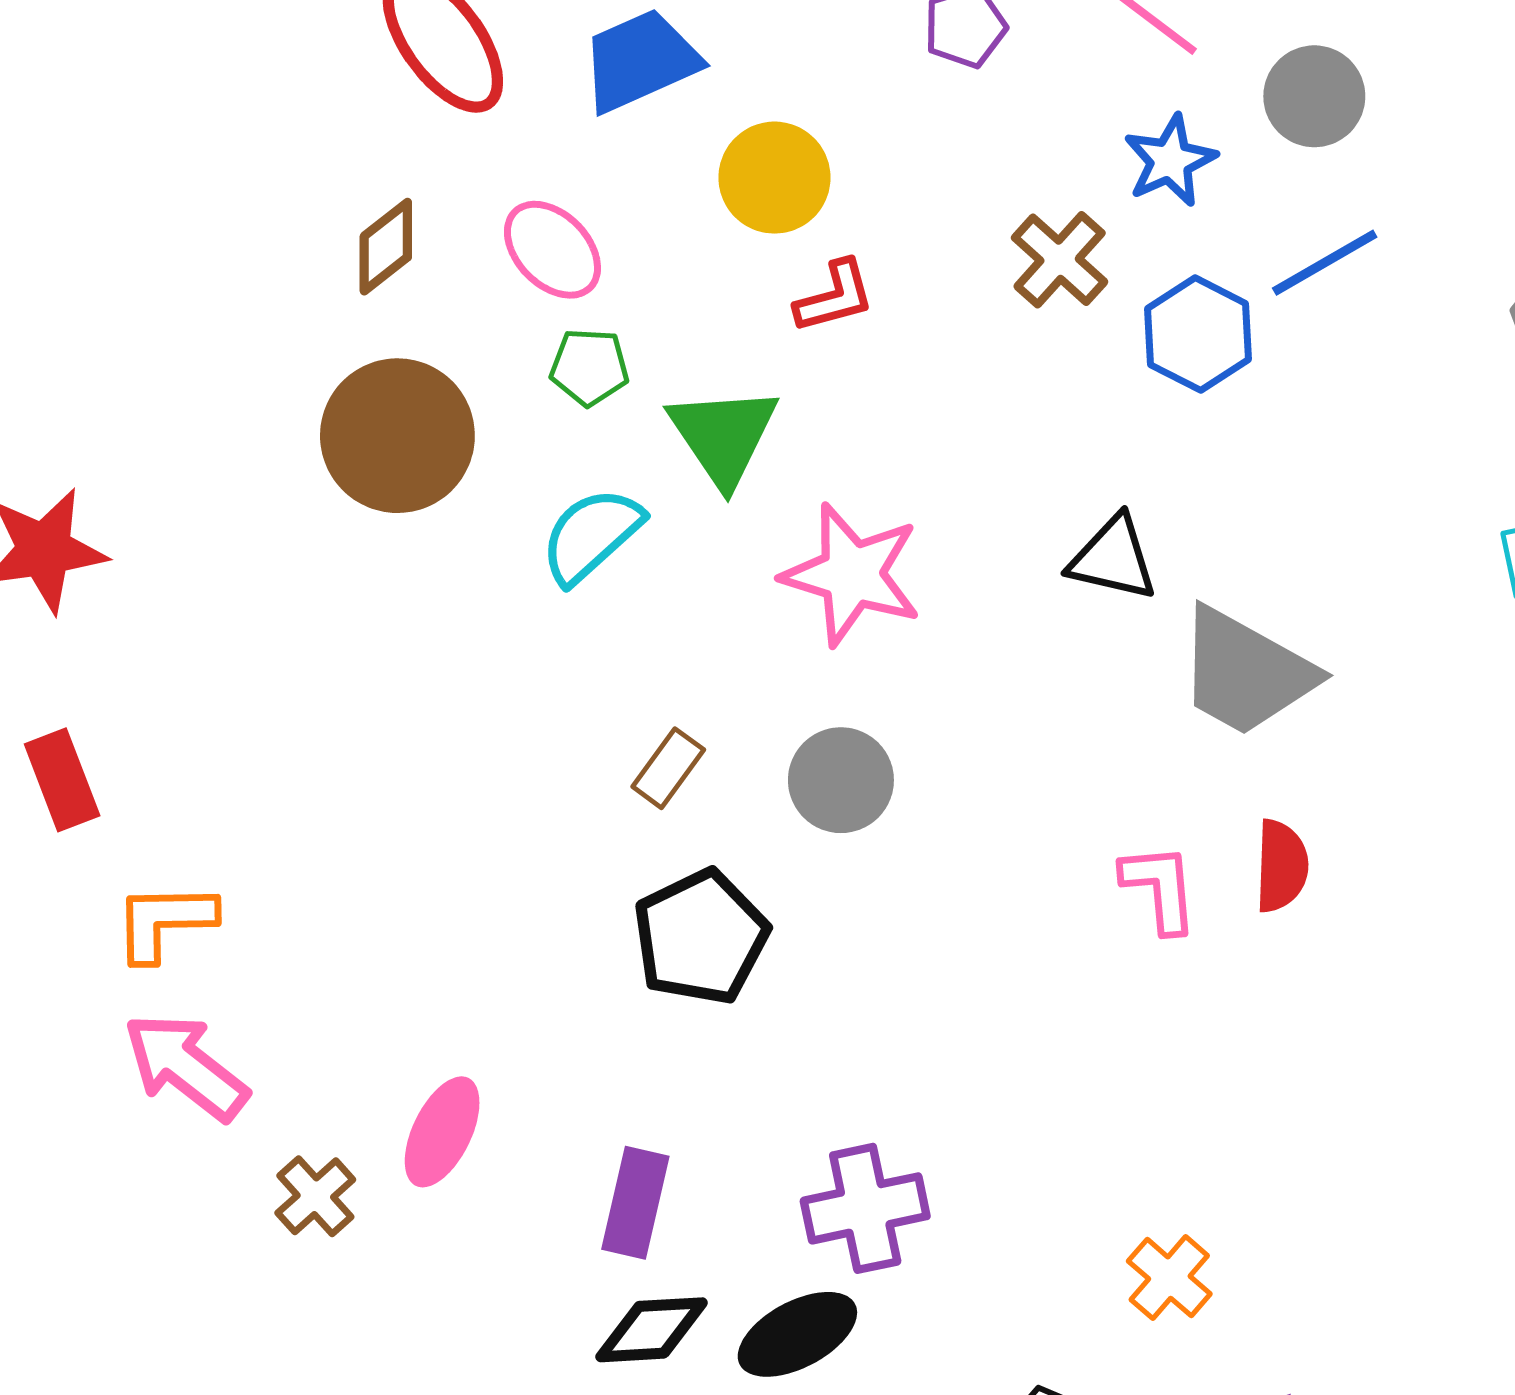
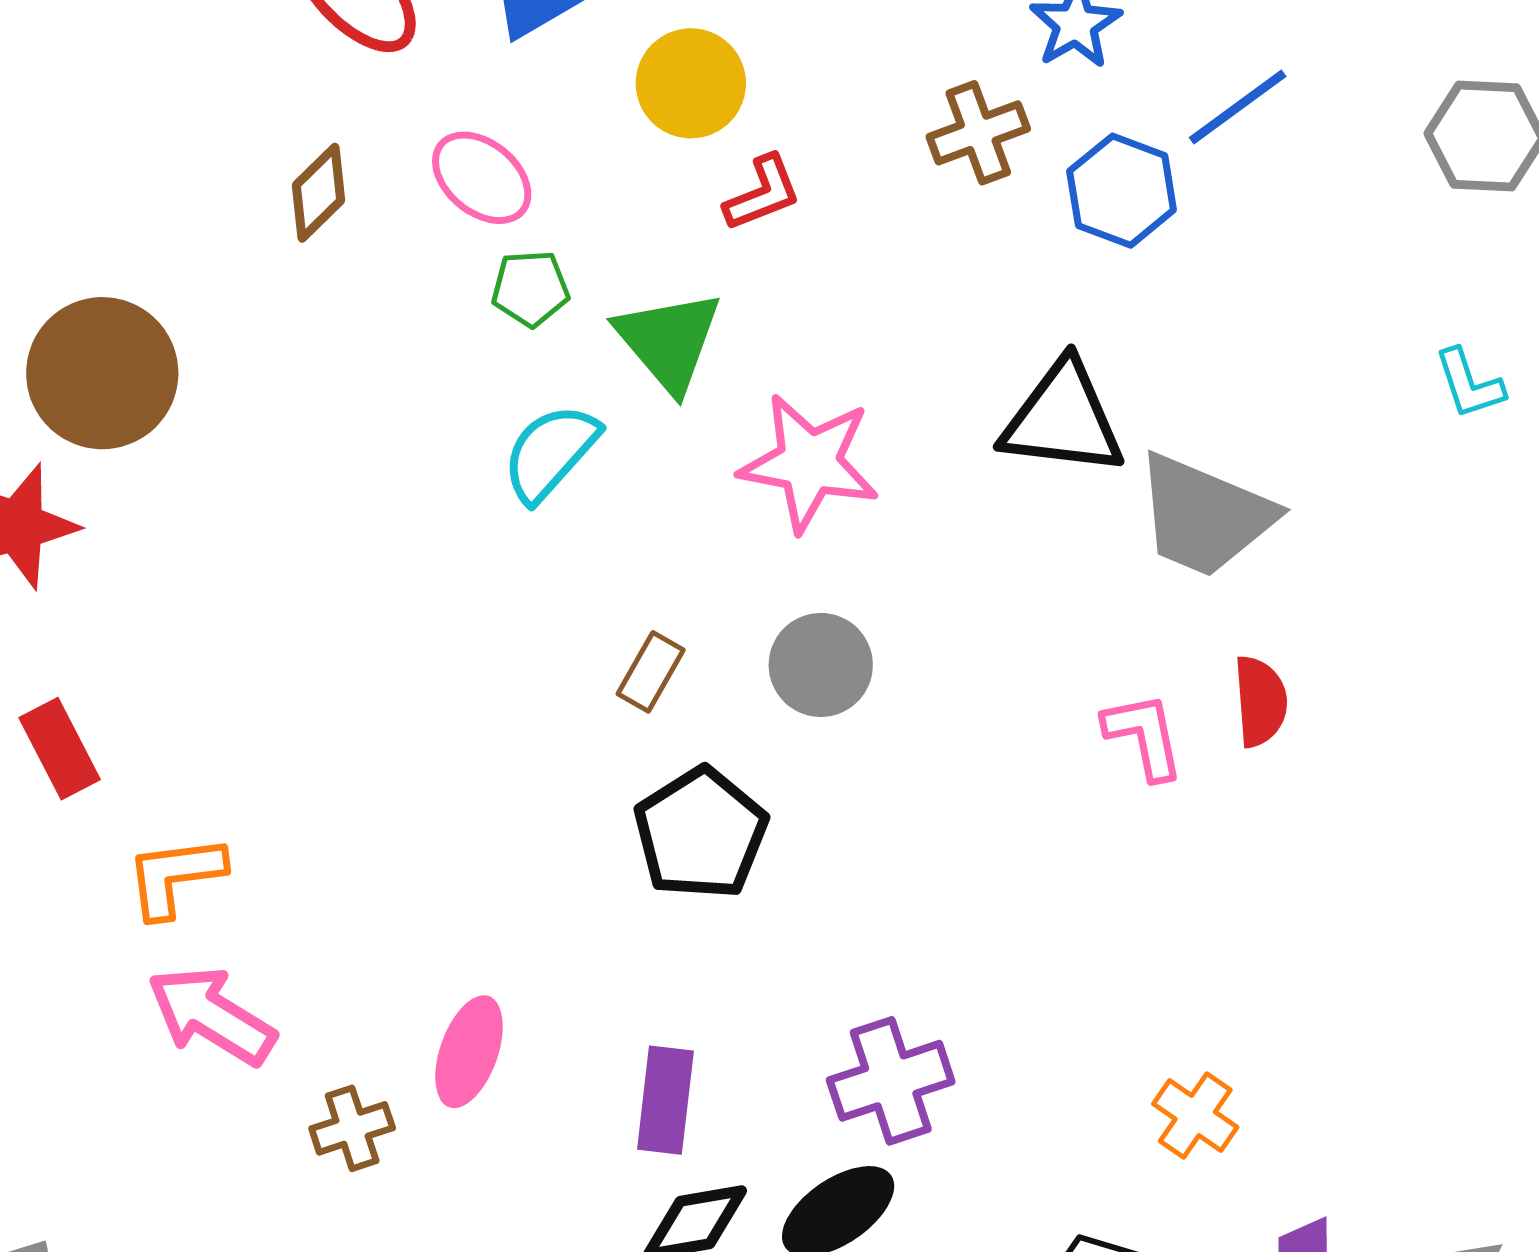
brown cross: (1060, 260) -> (978, 133), turned 34
brown circle: (397, 436) -> (102, 373), moved
black triangle: (1113, 558) -> (1063, 419), size x1.4
brown cross: (315, 1196) -> (352, 1128), turned 30

